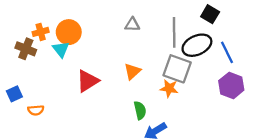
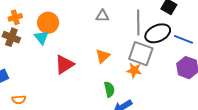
orange cross: (41, 32) -> (15, 17), moved
blue line: (227, 52) -> (183, 39), turned -42
orange semicircle: (36, 110) -> (19, 100), moved

